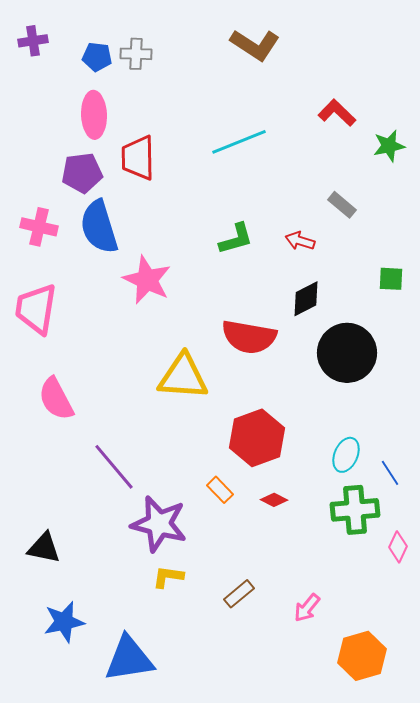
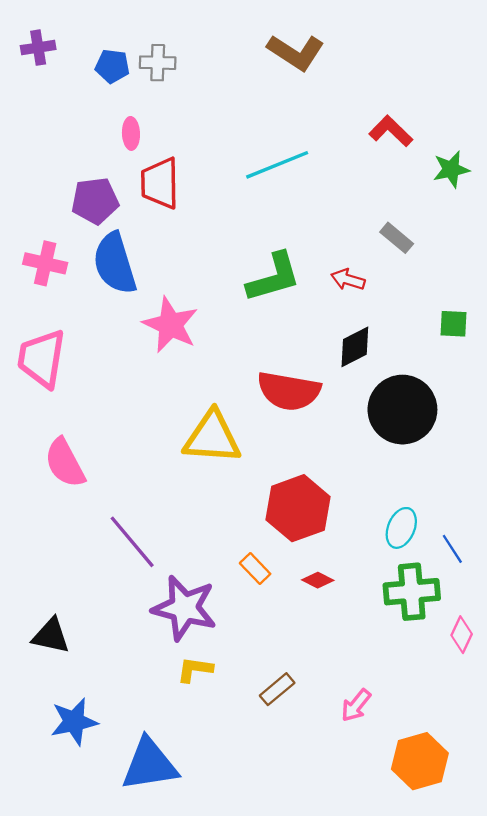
pink ellipse: (94, 115) -> (131, 133), moved, size x0.6
green L-shape: (236, 239) -> (274, 277), size x1.4

